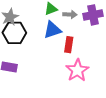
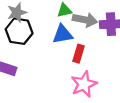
gray arrow: (70, 14) -> (85, 20), size x1.5

